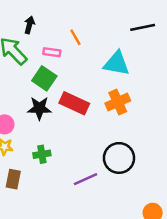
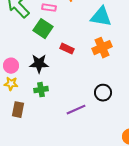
red rectangle: (74, 103) -> (67, 49), size x0.6
black star: (39, 108) -> (39, 64), moved
black circle: (119, 158) -> (103, 93), size x0.7

